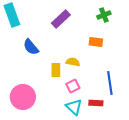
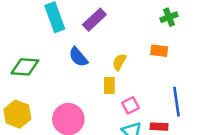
purple rectangle: (61, 19) -> (94, 20), moved
yellow semicircle: (73, 62) -> (119, 62), moved, turned -72

